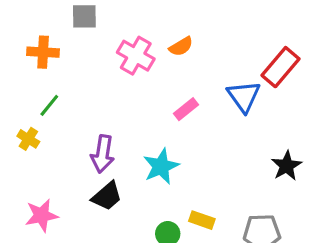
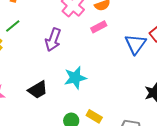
pink rectangle: (186, 109) -> (99, 27), moved
purple arrow: (103, 154) -> (53, 40), moved

